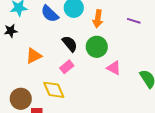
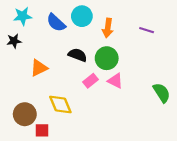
black semicircle: (70, 44) -> (78, 55), turned -30
pink rectangle: (67, 67) -> (91, 81), moved
pink triangle: (114, 68) -> (115, 81), moved

